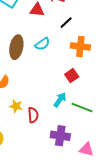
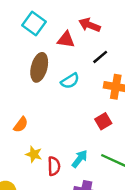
brown ellipse: (16, 47) -> (39, 67), moved
cyan arrow: (60, 100) -> (80, 159), moved

